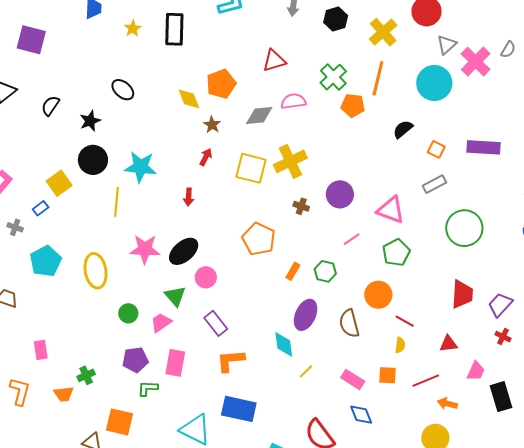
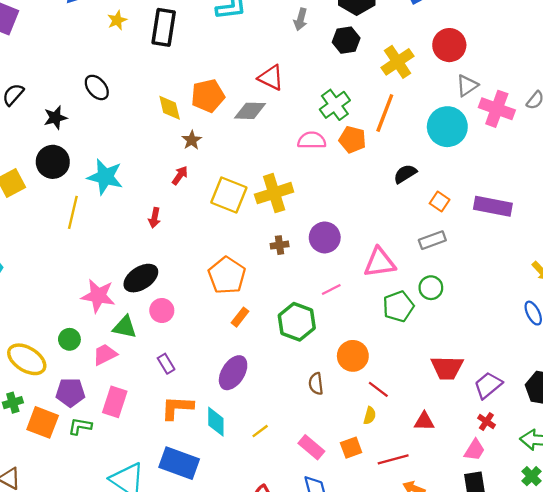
red triangle: (274, 61) -> (271, 78), turned 35
pink cross: (476, 62) -> (497, 109), turned -32
pink semicircle: (293, 101) -> (312, 140), moved
gray diamond: (259, 116) -> (250, 111), moved
brown cross: (301, 206) -> (280, 245), turned -35
pink triangle: (391, 210) -> (379, 263), turned -36
green circle: (464, 228) -> (431, 288), moved, size x0.6
pink star: (145, 249) -> (98, 296), moved
green pentagon: (396, 253) -> (398, 306), moved
yellow ellipse: (96, 271) -> (27, 359), moved, turned -56
orange rectangle: (293, 271) -> (240, 317), moved
green hexagon: (325, 271) -> (297, 322), size x1.5
red trapezoid: (462, 294) -> (447, 368), turned 80
green triangle: (175, 296) -> (125, 327), turned -45
purple ellipse: (306, 315) -> (233, 373), moved
purple rectangle: (216, 323) -> (166, 364), size x0.7
brown semicircle: (349, 323) -> (316, 384), size x0.7
cyan diamond: (284, 344) -> (216, 422), moved
pink trapezoid: (476, 371) -> (474, 450), moved
orange square: (387, 375) -> (351, 448), turned -30
orange square: (119, 422) -> (43, 422), moved

